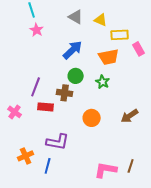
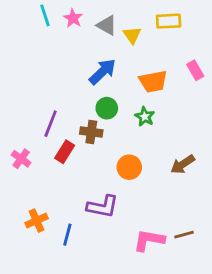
yellow triangle: (101, 20) -> (132, 35), moved, turned 32
pink star: (37, 30) -> (73, 18), moved
yellow rectangle: (120, 35) -> (169, 21), moved
red rectangle: (46, 107) -> (65, 152), turned -63
purple L-shape: (58, 142) -> (103, 207), moved
brown line: (131, 166) -> (184, 235), turned 56

